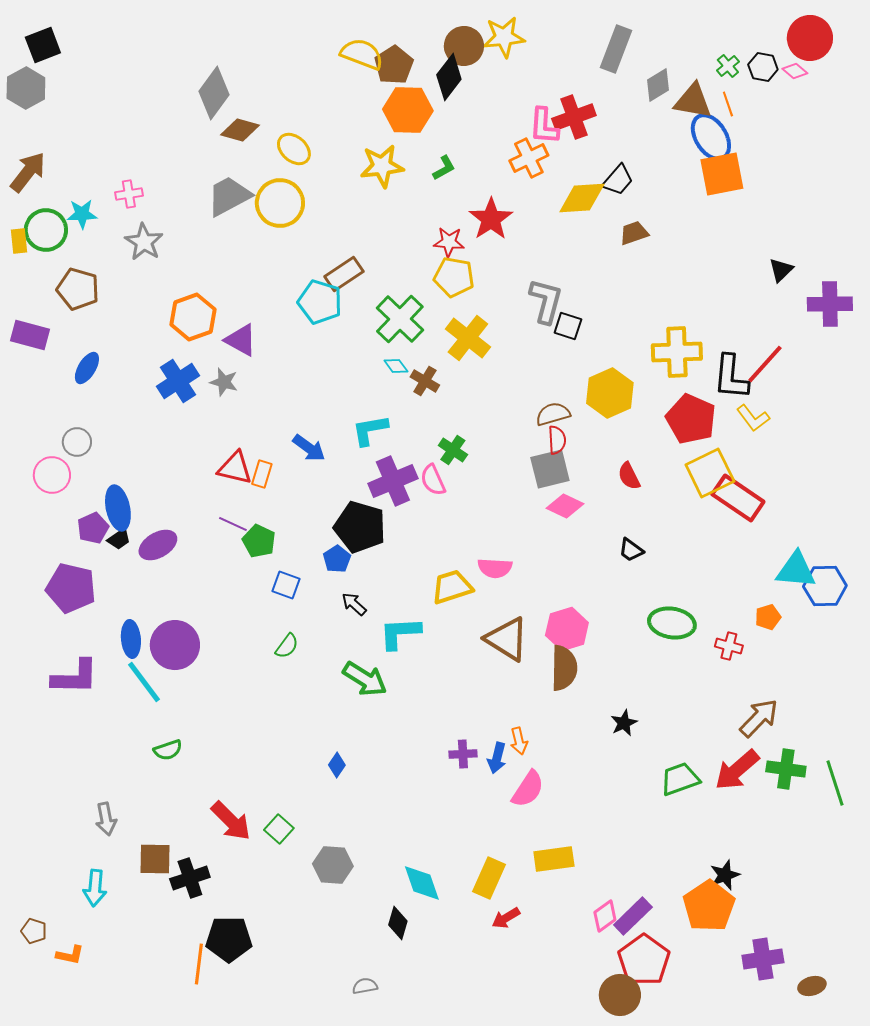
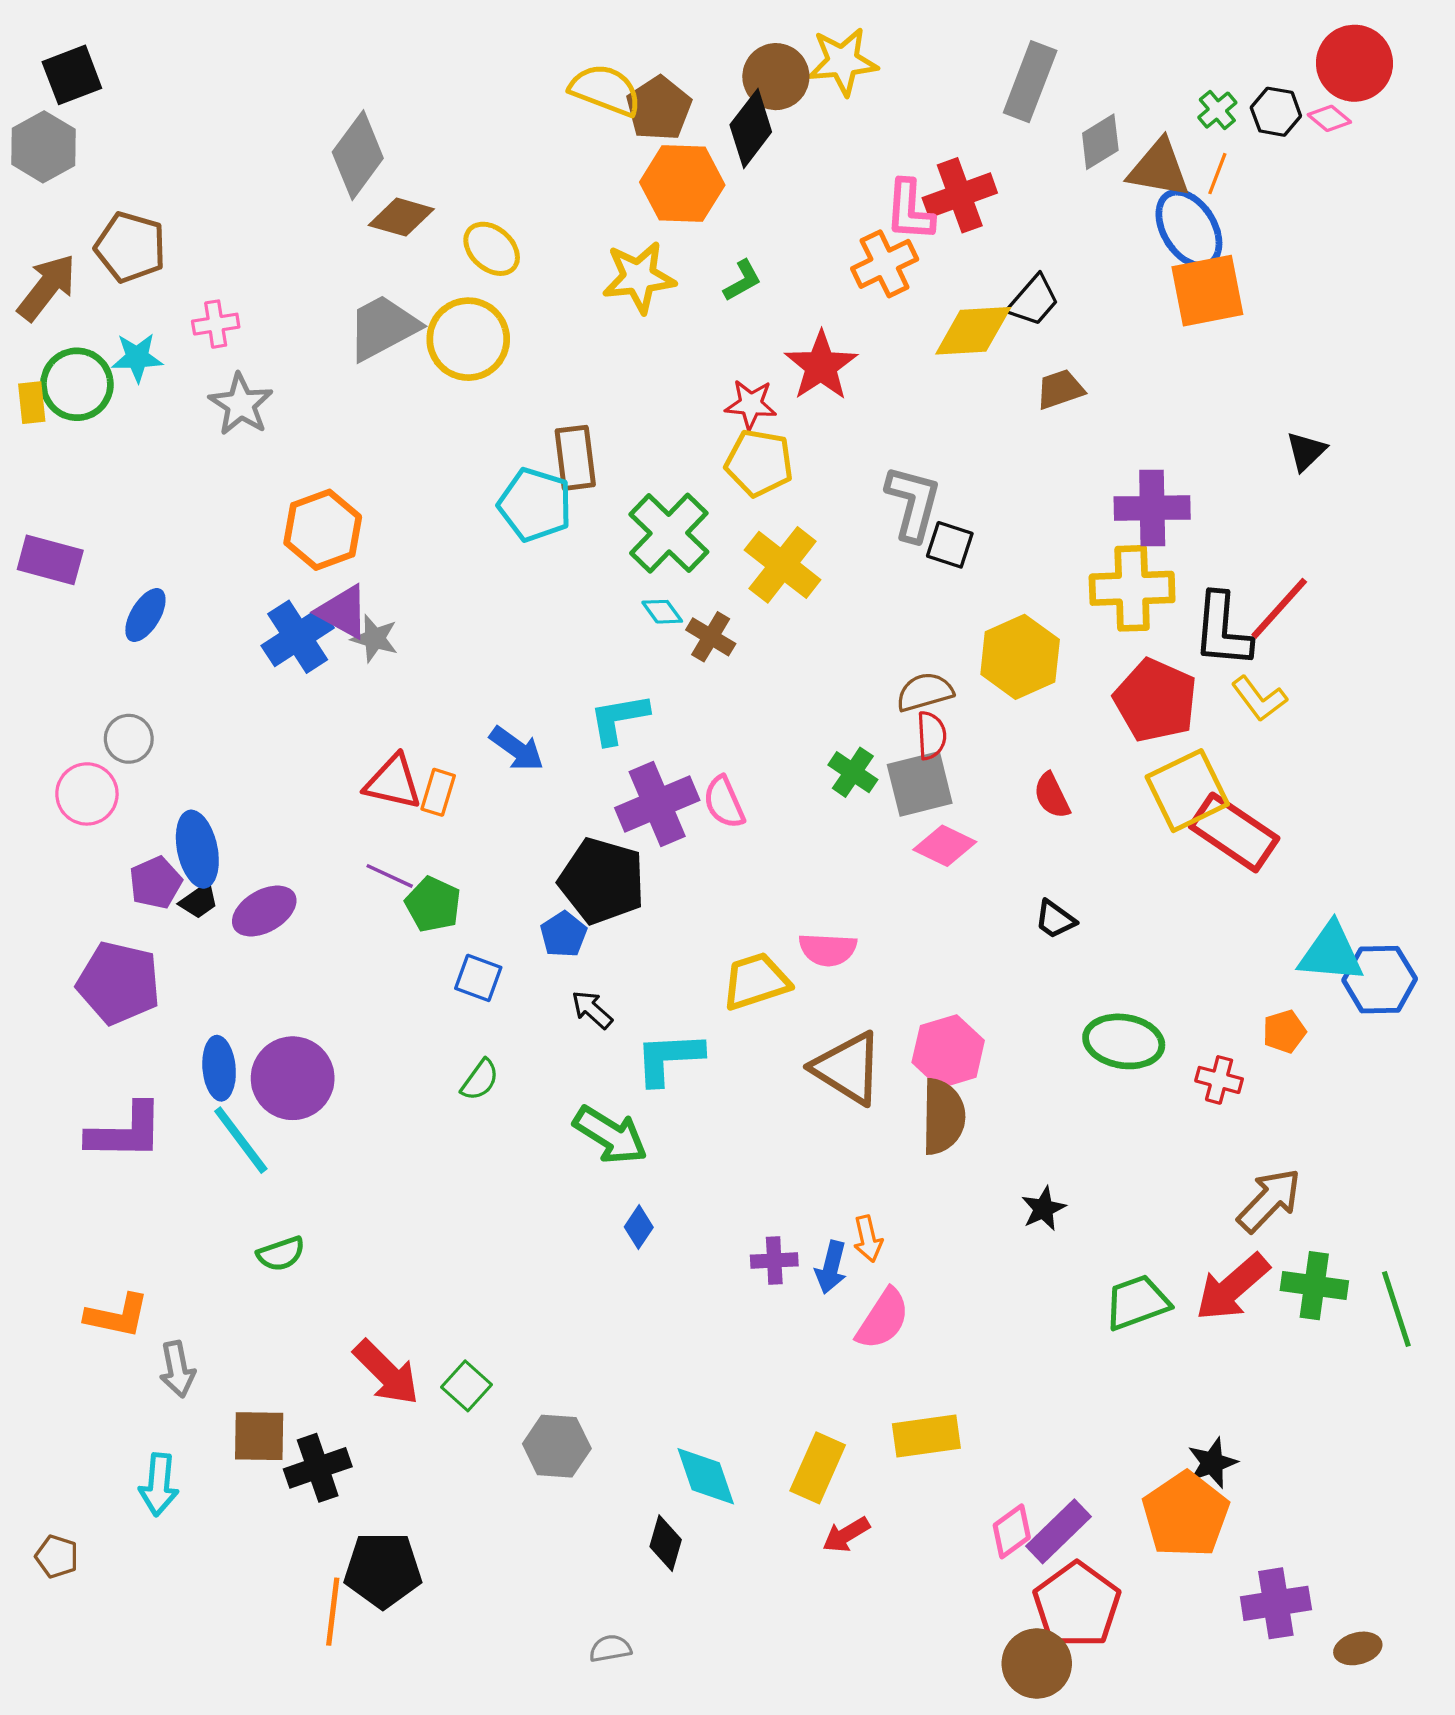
orange line: (728, 104) -> (1217, 174), turned 40
brown rectangle: (344, 274) -> (575, 458), turned -63
brown pentagon: (78, 289) -> (130, 247), moved
purple cross: (830, 304) -> (1152, 508), moved
purple triangle: (241, 340) -> (343, 612), moved
green cross: (453, 450) -> (853, 772), moved
blue diamond: (337, 765) -> (639, 1227), moved
orange L-shape: (70, 955) -> (117, 1316), moved, size x1.4

